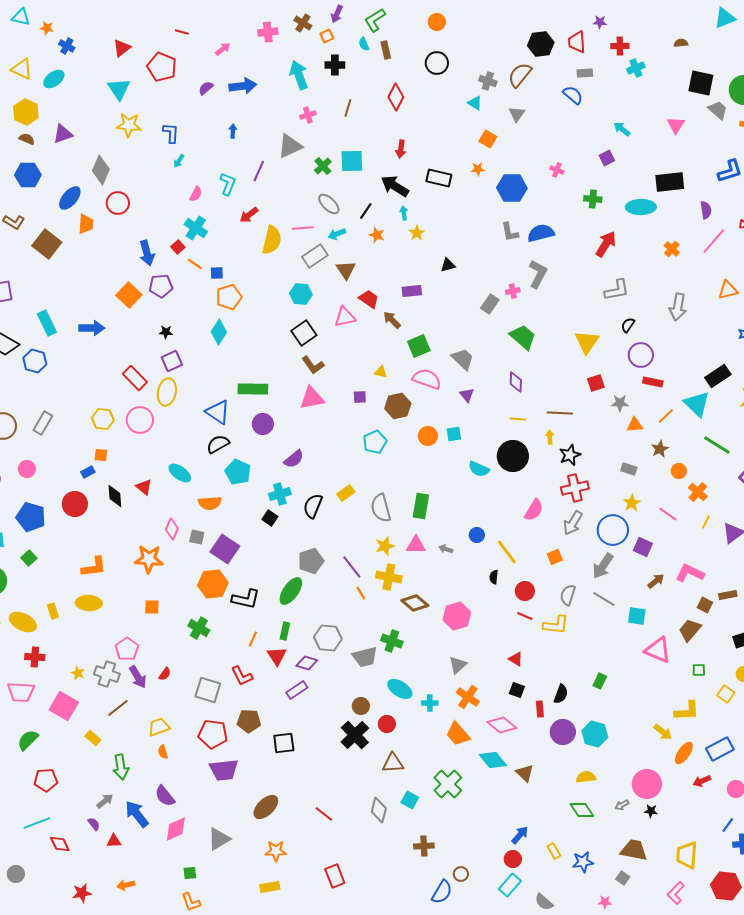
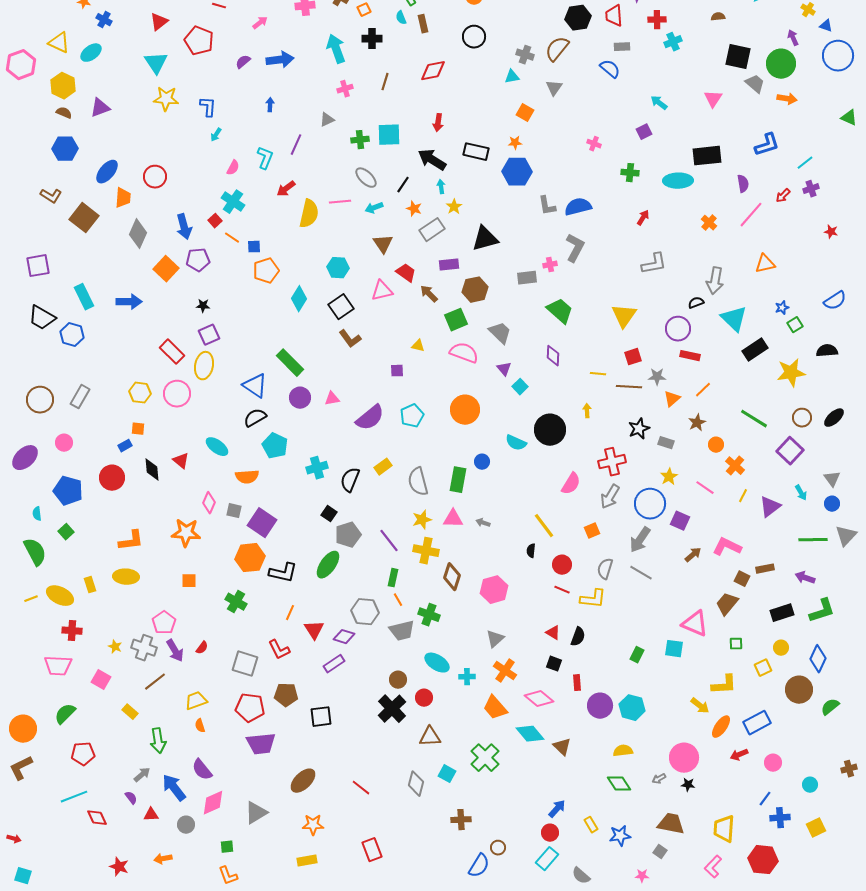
red diamond: (396, 97) -> (433, 71), turned 52
cyan triangle: (475, 103) -> (512, 77), turned -42
gray triangle: (290, 146) -> (327, 120), size x0.6
green cross: (323, 166) -> (360, 140), turned 36
gray diamond: (101, 170) -> (138, 234), moved
blue hexagon: (512, 188) -> (517, 172), moved
red arrow: (606, 244) -> (643, 218), size x0.6
gray rectangle: (315, 256) -> (432, 230), moved
black triangle: (448, 265) -> (485, 239), size x1.8
gray rectangle: (490, 304) -> (527, 278), turned 48
black semicircle: (628, 325) -> (696, 303), moved, turned 35
cyan diamond: (219, 332) -> (299, 299), moved
green rectangle: (253, 389) -> (290, 363), turned 44
pink triangle: (312, 398) -> (332, 399), moved, size x0.6
cyan triangle: (697, 404) -> (734, 319), moved
brown hexagon: (398, 406) -> (475, 290), moved
brown line: (560, 413) -> (629, 387), moved
yellow line: (518, 419) -> (598, 374), moved
orange triangle: (635, 425) -> (672, 399), turned -36
cyan square: (454, 434) -> (520, 387), moved, turned -35
orange circle: (428, 436) -> (465, 410), size x1.5
black star: (570, 455) -> (639, 429), moved
purple semicircle: (294, 459) -> (370, 418), moved, size x1.4
black square: (270, 518) -> (329, 514), moved
blue circle: (477, 535) -> (482, 462), moved
orange line: (361, 593) -> (398, 600), moved
brown diamond: (415, 603) -> (452, 577), turned 68
cyan square: (637, 616) -> (674, 649), moved
green rectangle: (285, 631) -> (393, 578), moved
black semicircle: (561, 694) -> (578, 637), moved
yellow square: (726, 694) -> (763, 668), turned 30
pink square: (64, 706) -> (101, 680), size x0.7
gray circle: (16, 874) -> (186, 825), moved
red star: (82, 893) -> (119, 867), turned 30

